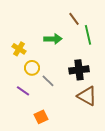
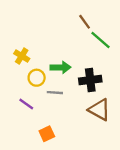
green line: (88, 35) -> (101, 40), turned -36
green arrow: (53, 39) -> (61, 67), moved
gray line: (48, 81) -> (55, 93), turned -40

